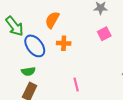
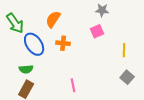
pink square: (104, 34) -> (97, 31), moved

